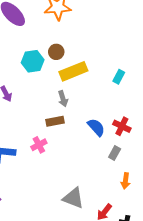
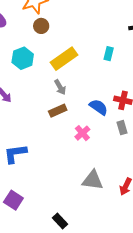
brown circle: (56, 52) -> (41, 26), moved
pink cross: (39, 145) -> (82, 133), moved
gray rectangle: (115, 153) -> (122, 128), turned -32

